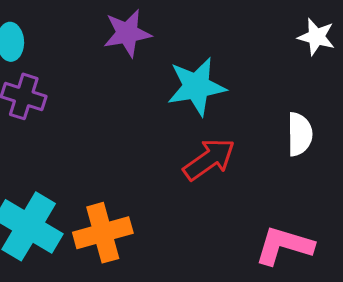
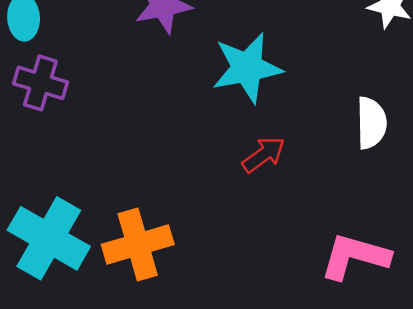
red arrow: (209, 159) -> (264, 155), size x0.7

